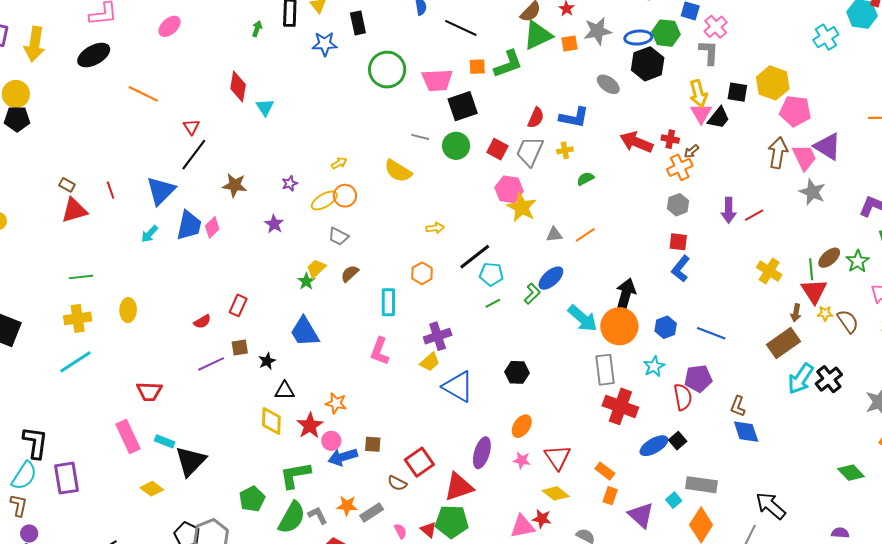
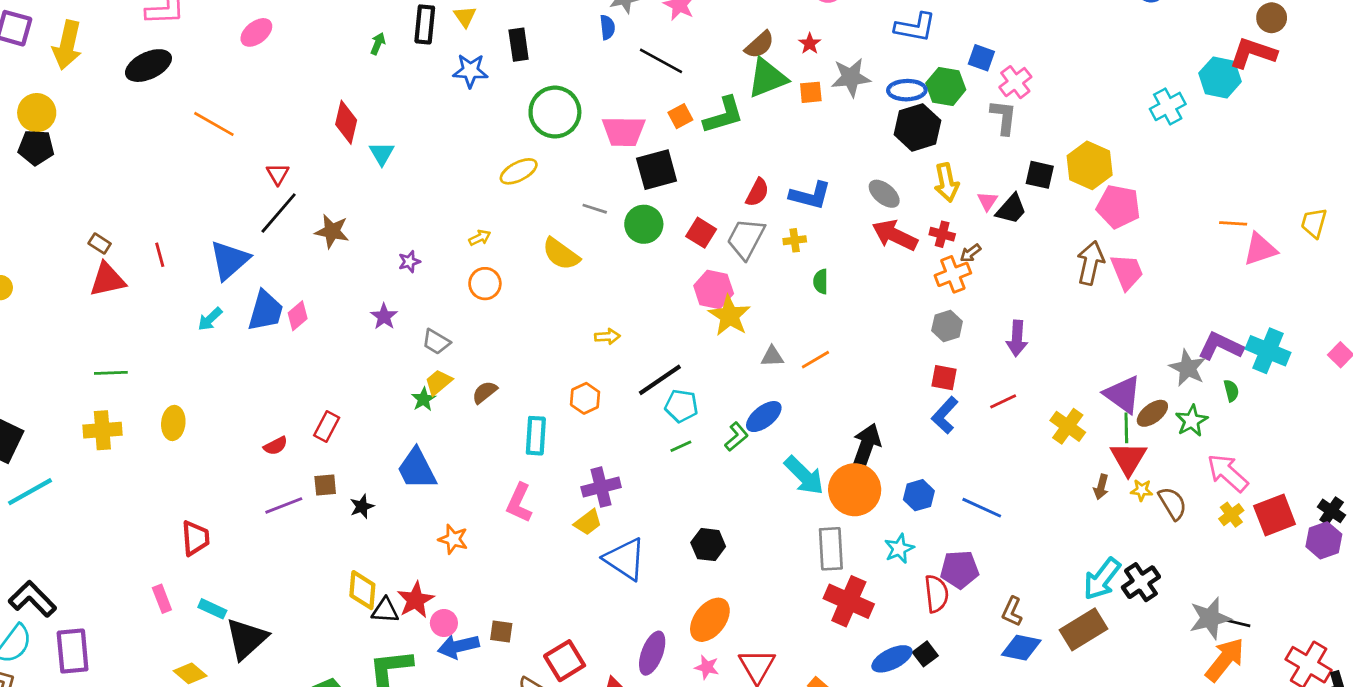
orange square: (477, 67) -> (680, 116), turned -30
gray ellipse: (608, 84) -> (884, 194), moved
yellow arrow: (698, 93) -> (947, 183), moved
pink triangle: (701, 113) -> (987, 201), size x0.7
purple triangle: (827, 146) -> (1123, 394), moved
green semicircle: (585, 179) -> (821, 282), turned -66
brown star: (235, 185) -> (332, 231), moved
gray star: (812, 192) -> (1188, 368), moved
yellow ellipse: (324, 200) -> (519, 171), moved
red line: (754, 215) -> (1003, 401), moved
gray trapezoid: (338, 236) -> (436, 342), moved
brown rectangle: (783, 343) -> (1083, 629), moved
cyan line: (75, 362) -> (30, 492), moved
red trapezoid: (149, 391) -> (195, 538), turned -100
black triangle: (285, 391) -> (385, 610), moved
orange star: (336, 403) -> (453, 539), moved
orange ellipse: (522, 426) -> (710, 620), size x1.4
blue diamond: (746, 432) -> (1021, 648), turned -64
pink rectangle: (128, 436) -> (162, 599), size x0.6
black L-shape: (35, 443) -> (32, 599), turned -56

